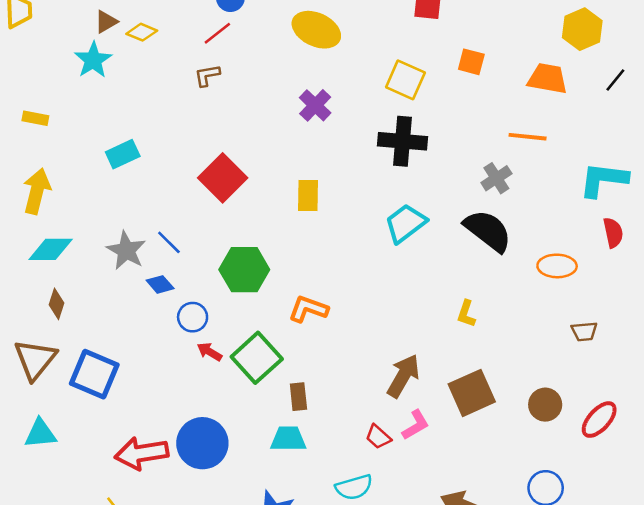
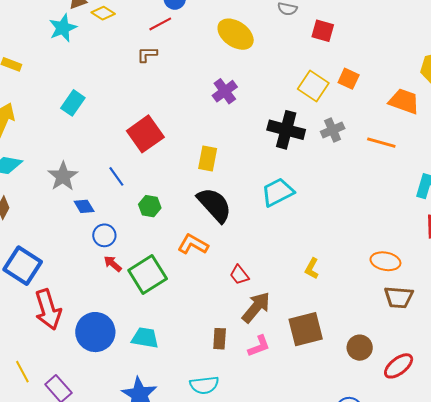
yellow square: (405, 80) -> (313, 86), moved
cyan rectangle: (123, 154) -> (73, 103), turned -40
gray cross: (496, 178) -> (333, 130), moved
black semicircle: (488, 231) -> (214, 205), moved
blue line: (169, 242) -> (116, 176), moved
orange ellipse: (557, 266) -> (385, 261), moved
green hexagon: (244, 270) -> (150, 206), size x0.6
brown trapezoid: (584, 331) -> (399, 297), size x1.4
brown rectangle: (298, 397) -> (220, 339), moved
red trapezoid: (378, 437) -> (239, 275), moved
cyan trapezoid: (288, 439) -> (145, 338), moved
red arrow: (142, 453) -> (48, 309), moved, turned -108

